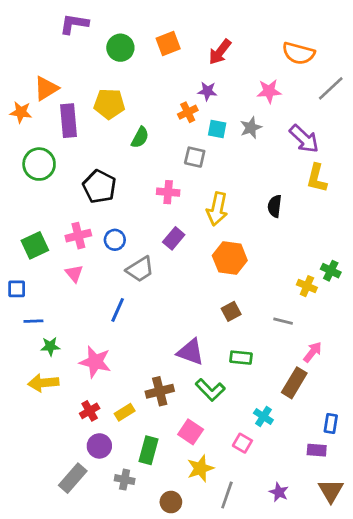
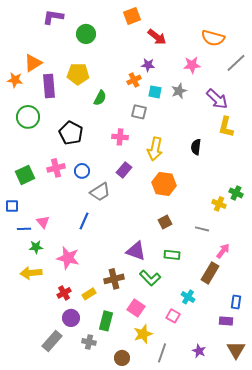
orange square: (168, 43) -> (132, 16), moved
red arrow: (220, 52) -> (157, 37), turned -90
pink triangle: (74, 273) -> (43, 222), moved

